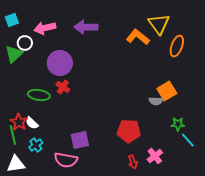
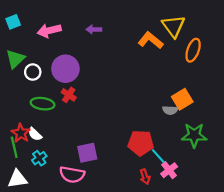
purple arrow: (86, 27) -> (94, 29), size x0.6
white circle: (25, 43) -> (33, 72), moved
green star: (178, 124) -> (194, 135), size x1.6
cyan line: (188, 140) -> (158, 156), moved

